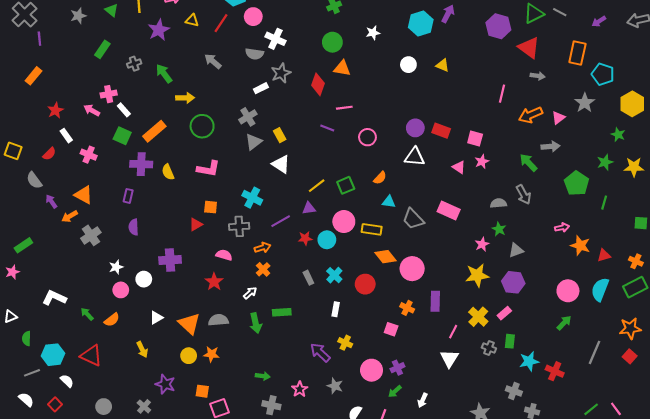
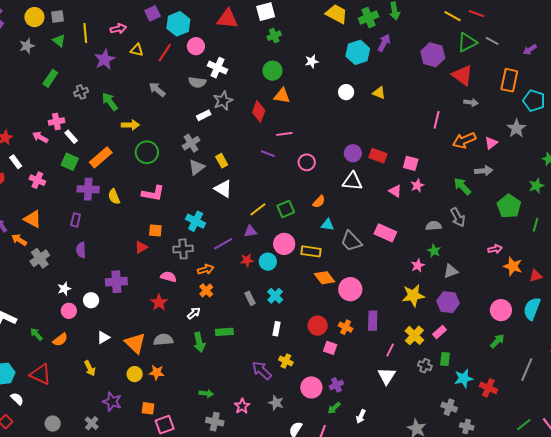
orange arrow: (70, 216) -> (19, 240), turned 63
red circle: (365, 284) -> (318, 326), moved

